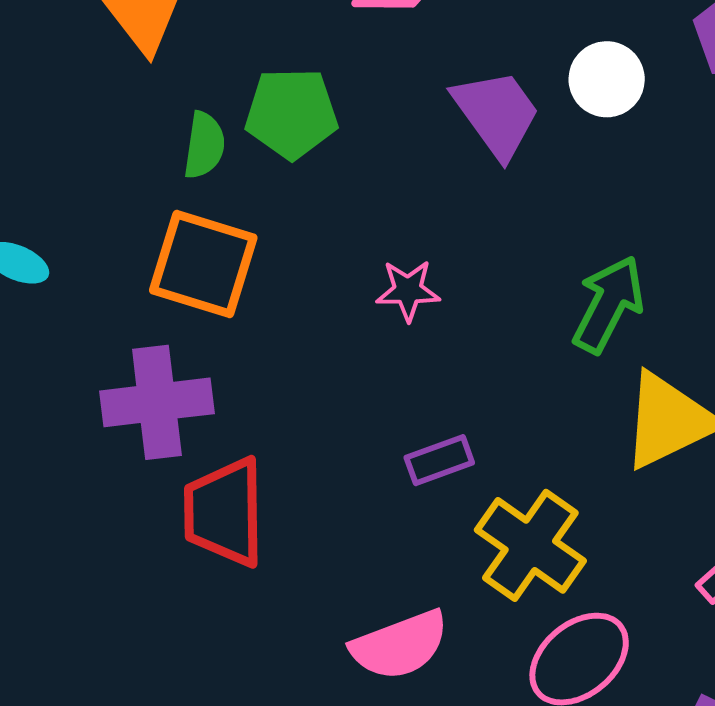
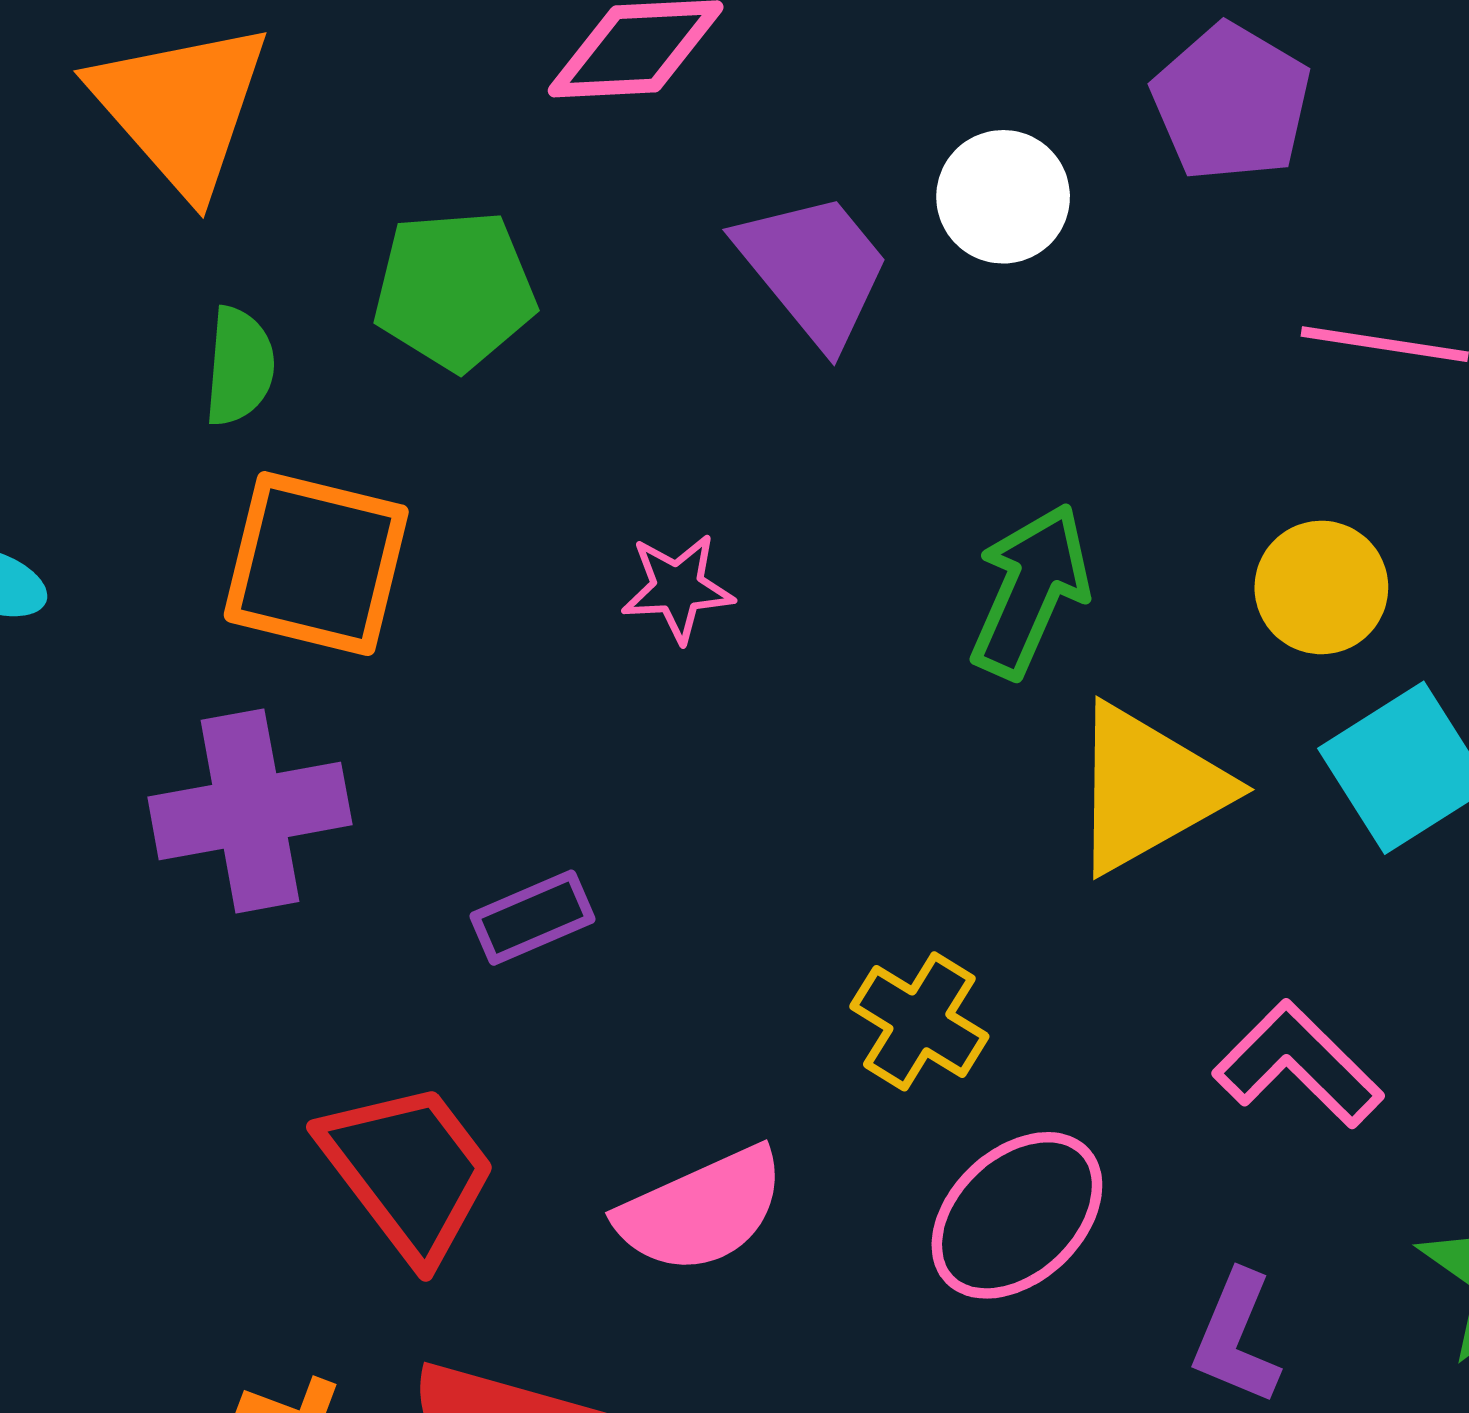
green semicircle: (204, 145) -> (239, 366), moved
purple rectangle: (439, 460) -> (532, 918), moved
red trapezoid: (224, 512) -> (409, 1171), moved, turned 147
yellow cross: (530, 545) -> (919, 1021), size x0.7

